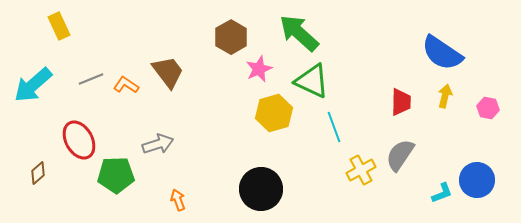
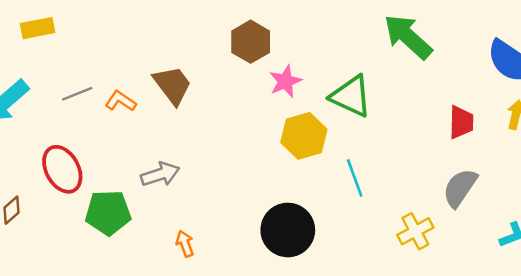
yellow rectangle: (59, 26) -> (38, 28), turned -76
green arrow: (299, 33) -> (408, 37), moved
cyan line: (334, 127) -> (355, 178), moved
yellow cross: (361, 170) -> (415, 231), moved

